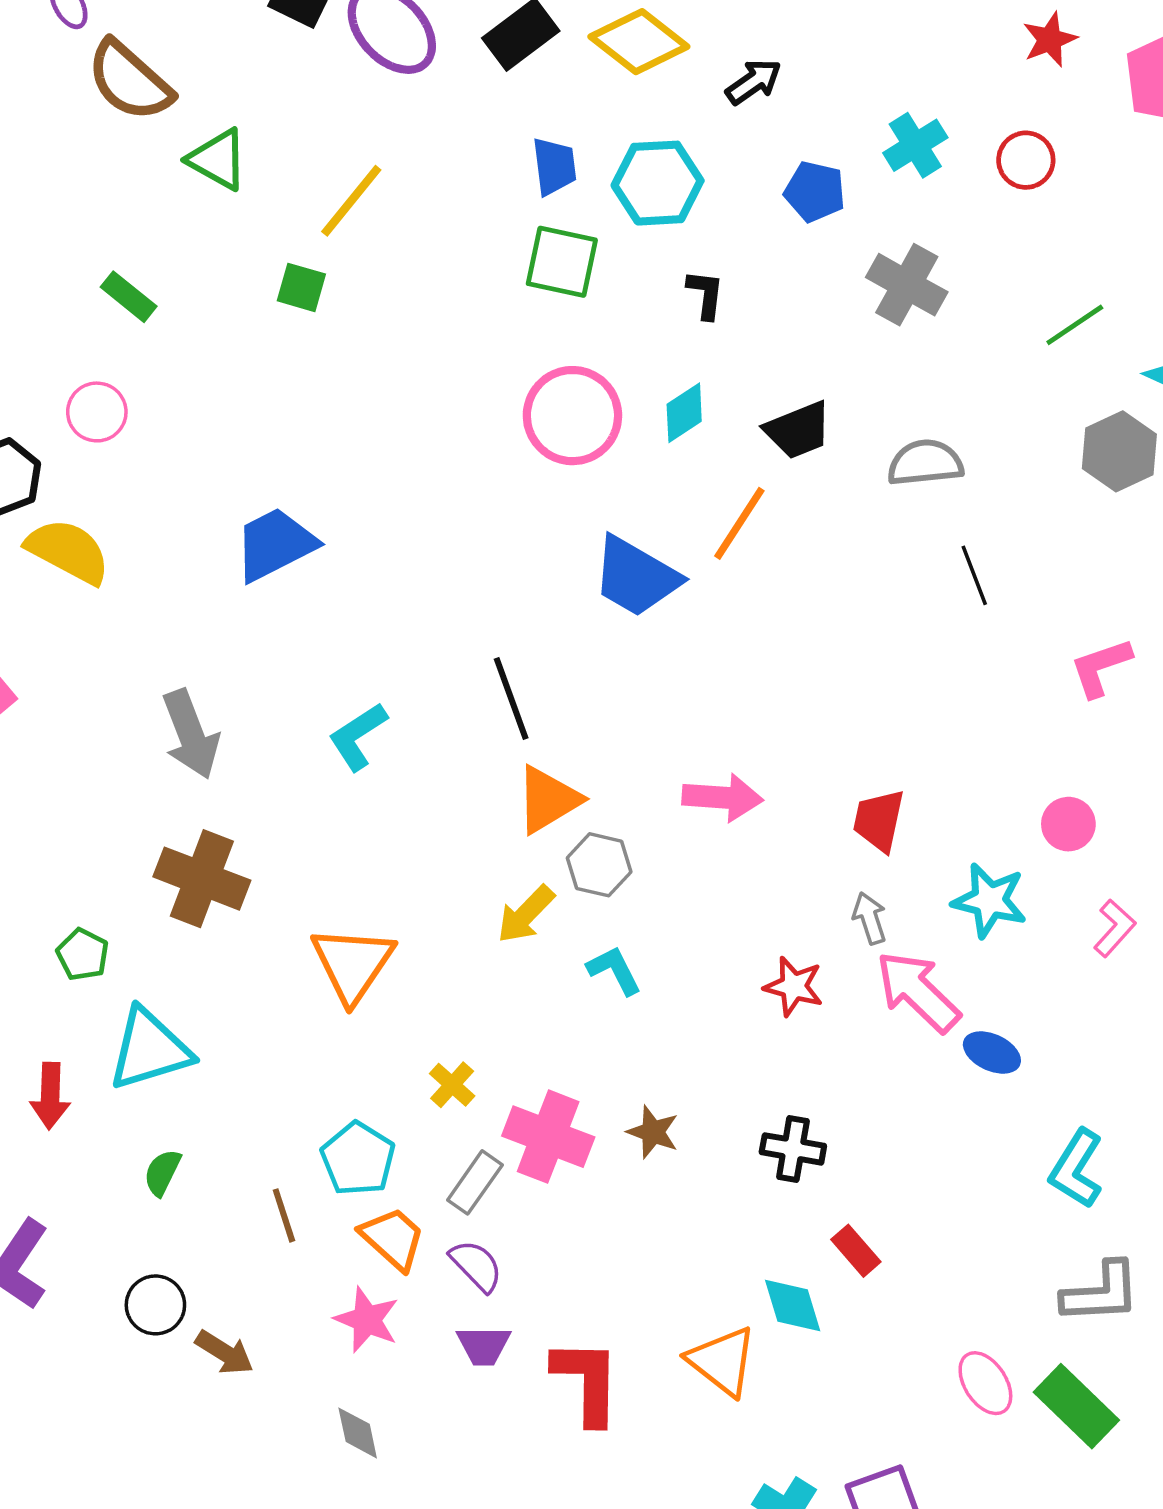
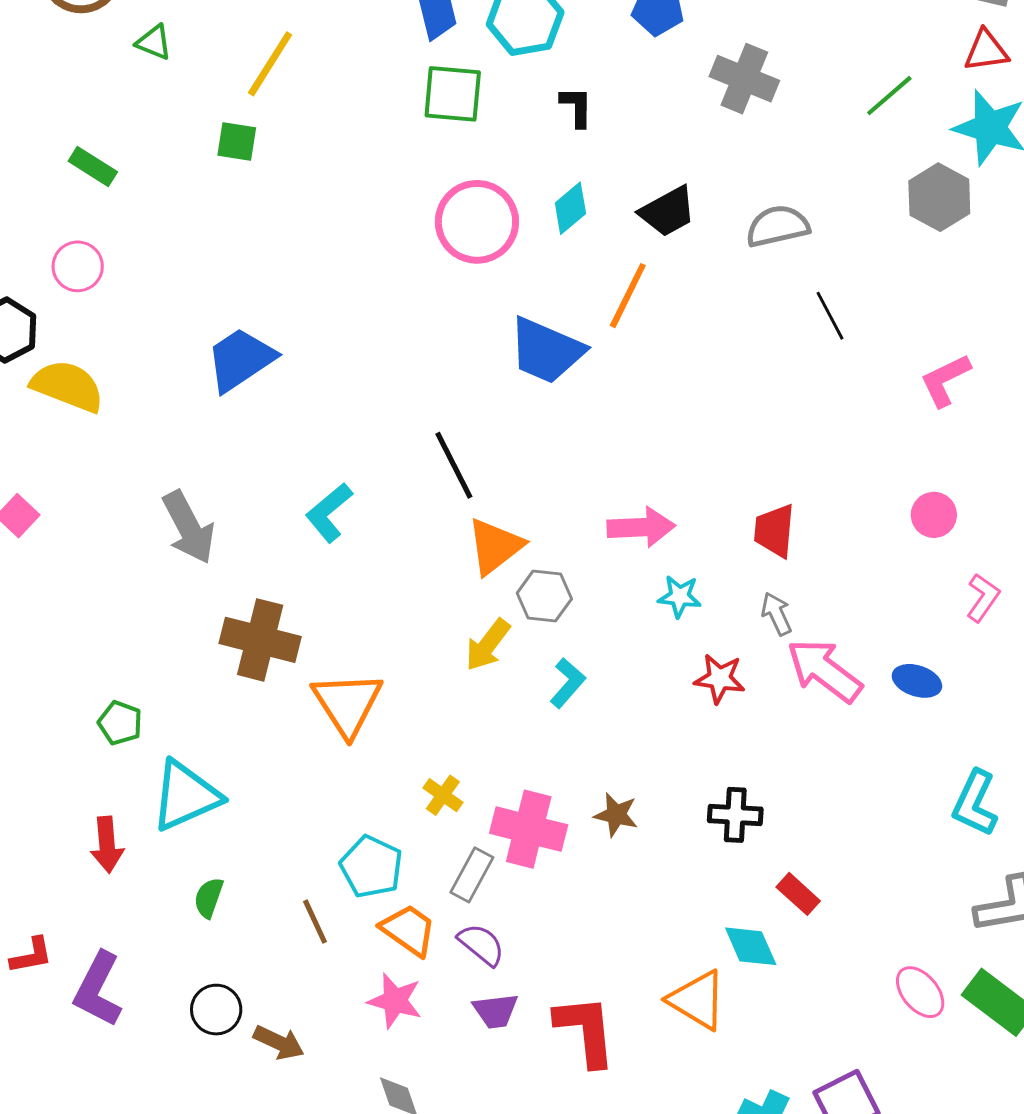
green triangle: (218, 159) -> (154, 42), size x0.7
brown cross: (202, 879) -> (260, 640), moved
cyan star: (989, 900) -> (680, 596), moved, size x0.7
cyan L-shape: (614, 970) -> (568, 683), turned 75
blue ellipse: (992, 1052) -> (917, 681), moved

